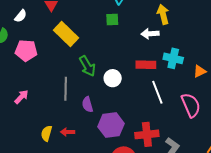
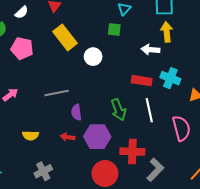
green arrow: (87, 66) -> (118, 110), moved
white circle: (113, 78) -> (93, 57), moved
gray line: (66, 89) -> (57, 93), turned 70
red arrow: (68, 132) -> (67, 137), moved
yellow semicircle: (46, 133) -> (30, 136), turned -112

